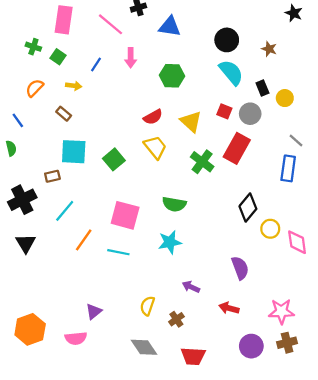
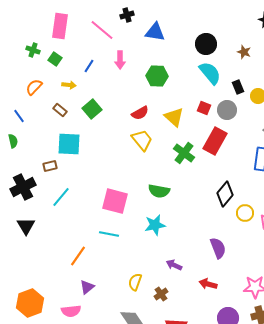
green square: (114, 159) -> (92, 109), moved
orange line: (84, 240) -> (78, 256), moved

